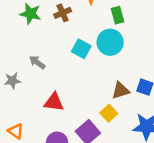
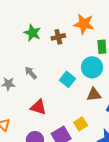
cyan square: (81, 49) -> (68, 79), moved
brown triangle: (121, 90) -> (94, 94), moved

